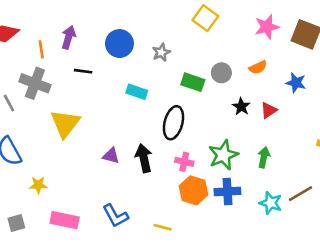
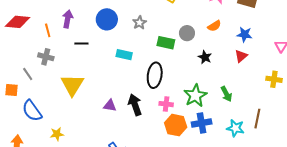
gray cross: (35, 83) -> (46, 57), size x0.7
red triangle: (269, 110) -> (241, 56), moved
green arrow: (264, 157) -> (226, 94), turned 147
brown line: (301, 194) -> (257, 119), turned -42

